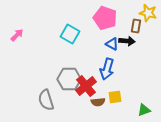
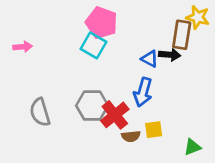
pink pentagon: (105, 18) -> (101, 23), moved
brown rectangle: (136, 26) -> (182, 35), size x1.5
pink arrow: (17, 35) -> (23, 47), turned 40
gray semicircle: (46, 100) -> (40, 112), moved

